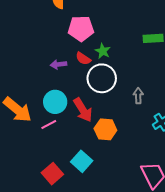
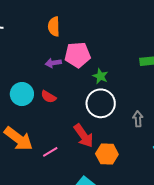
red semicircle: (83, 59) -> (48, 97), moved
purple arrow: (58, 64) -> (53, 63), moved
cyan circle: (55, 102) -> (22, 94), moved

